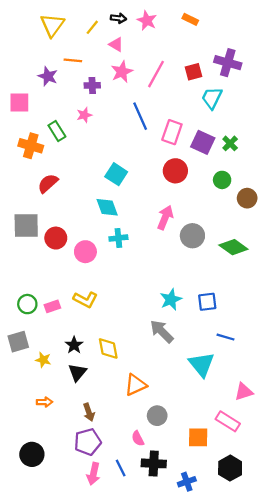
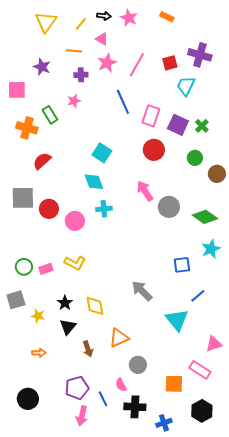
orange line: (73, 60) -> (74, 51), moved
pink arrow: (165, 218) -> (145, 191), turned -55
cyan star: (171, 300) -> (211, 249), moved
blue line: (225, 337) -> (198, 296), turned -56
brown arrow: (89, 412) -> (88, 349), moved
blue line: (121, 468) -> (103, 399), moved

